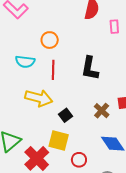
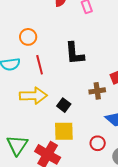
brown cross: (102, 111) -> (97, 91), turned -35
red circle: (79, 160) -> (98, 143), moved

